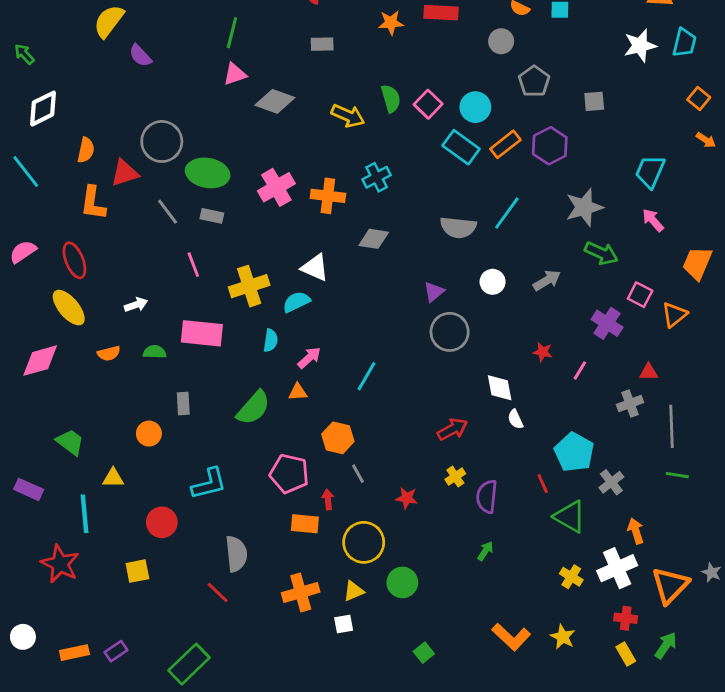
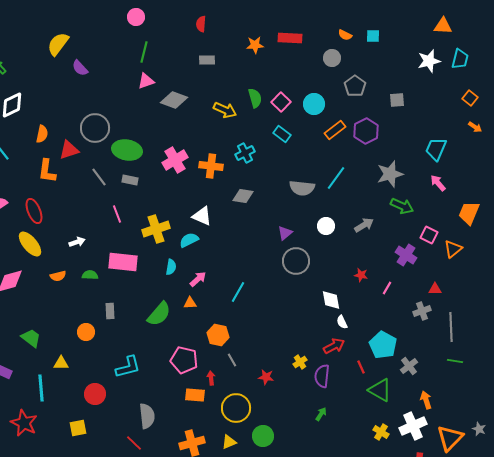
cyan rectangle: (461, 147) -> (282, 134), moved, size x0.7
red arrow: (452, 429) -> (334, 346), moved

